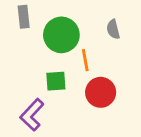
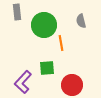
green square: (56, 81) -> (47, 68), moved
red circle: (101, 92) -> (72, 85), moved

